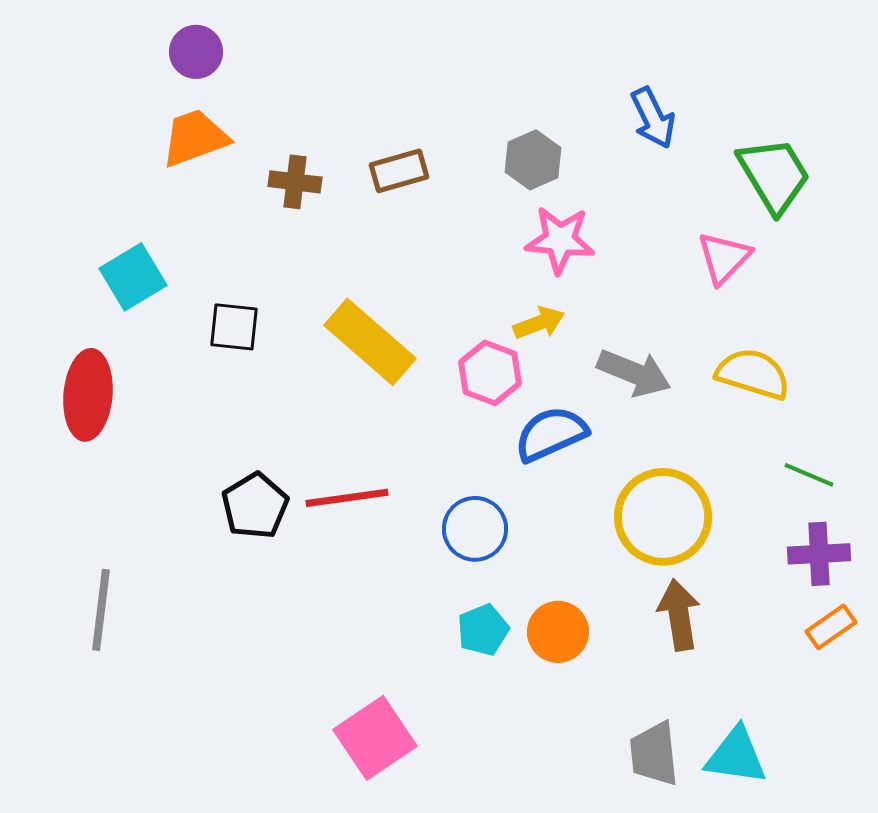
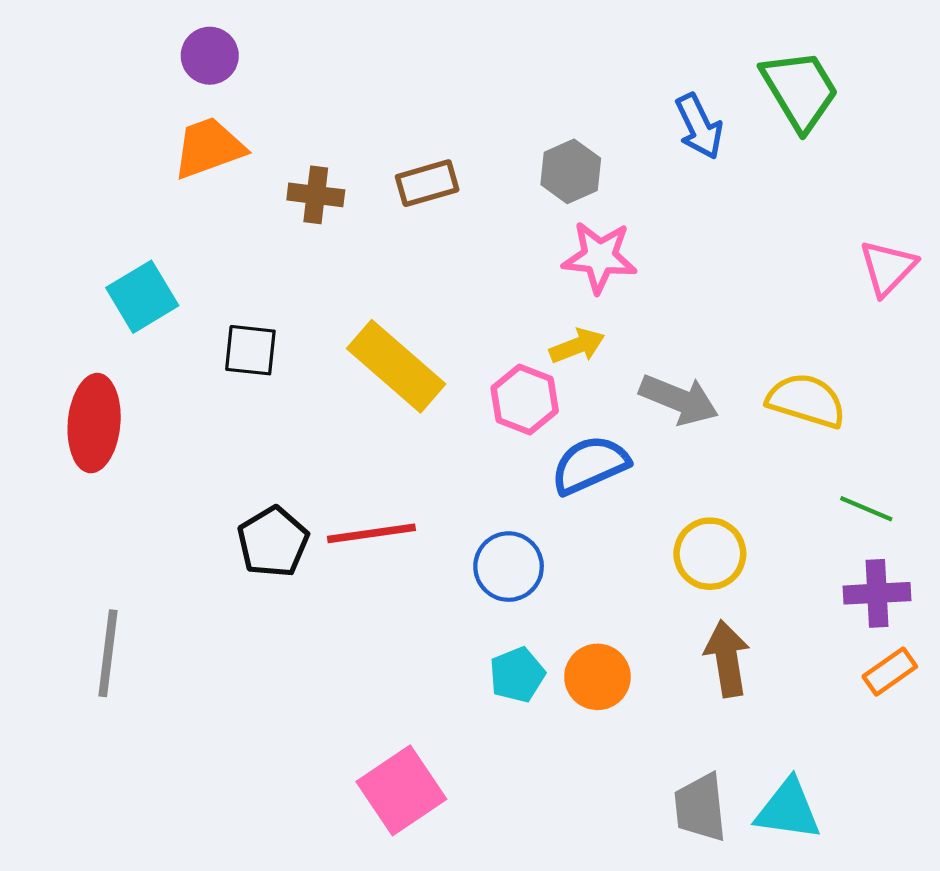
green trapezoid: (774, 175) -> (800, 90), moved
pink triangle: (724, 258) -> (888, 268), moved
yellow circle: (663, 517) -> (710, 554), size x0.7

